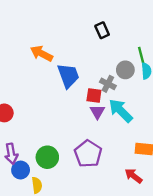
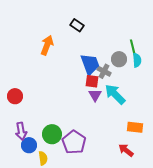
black rectangle: (102, 30) -> (77, 25), moved, turned -32
orange arrow: (42, 54) -> (47, 45), turned 84
blue trapezoid: (68, 76) -> (90, 64), moved
purple pentagon: (88, 154) -> (74, 142), moved

